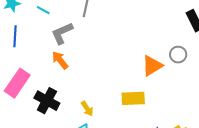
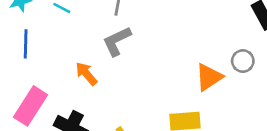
gray L-shape: (62, 33) -> (117, 41), moved

